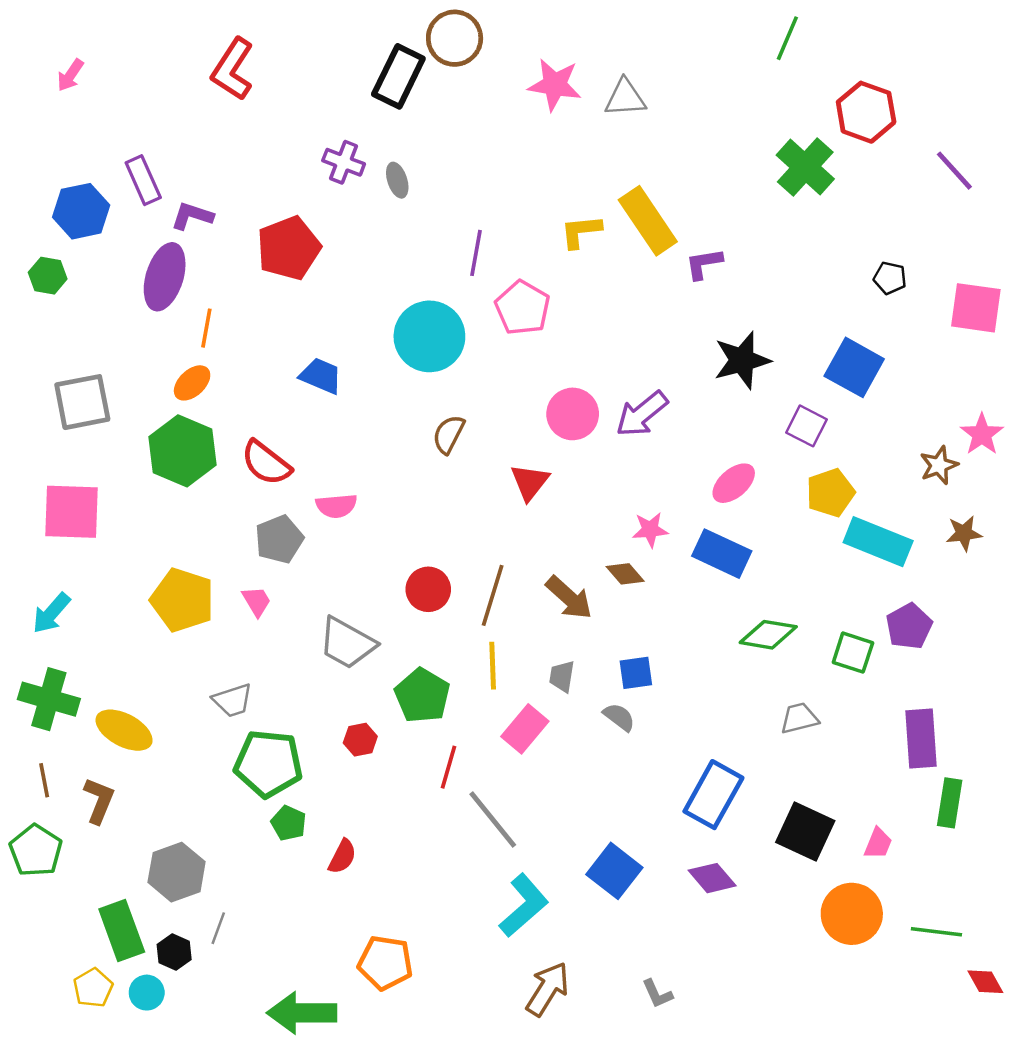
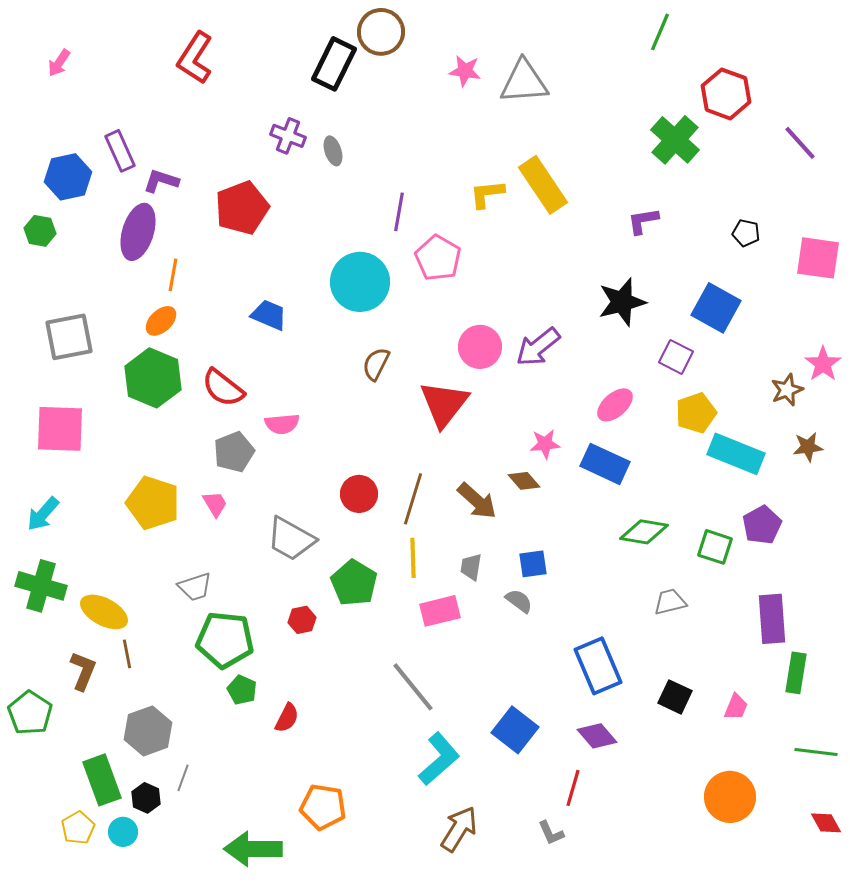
pink star: (555, 85) -> (465, 71), size x0.7
gray triangle: (625, 98) -> (524, 82), size x1.4
purple L-shape: (704, 264) -> (643, 221), moved
red triangle: (530, 482) -> (444, 404), size x1.5
pink rectangle: (525, 729) -> (440, 611), turned 36
red line: (449, 767) -> (573, 788), moved
brown line: (44, 780) -> (127, 654), moved
blue rectangle: (713, 795) -> (598, 666), turned -52
black square: (805, 832) -> (675, 697), size x0.7
orange circle: (852, 914) -> (730, 797), moved
green line: (936, 932) -> (816, 752), moved

